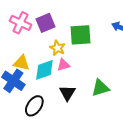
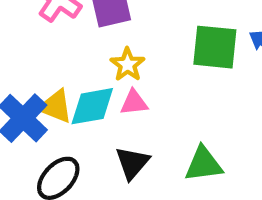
green square: (80, 35) -> (215, 47), moved
yellow triangle: (21, 63) -> (55, 106), moved

